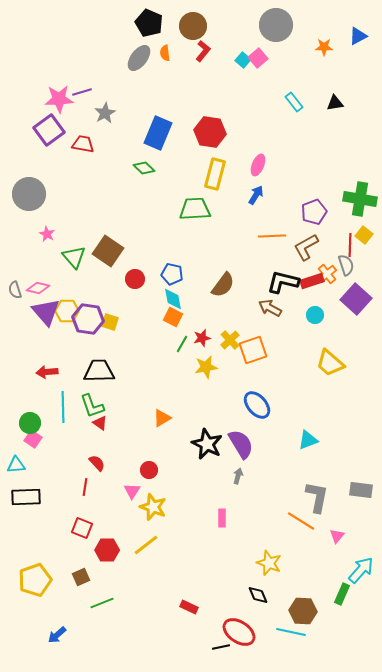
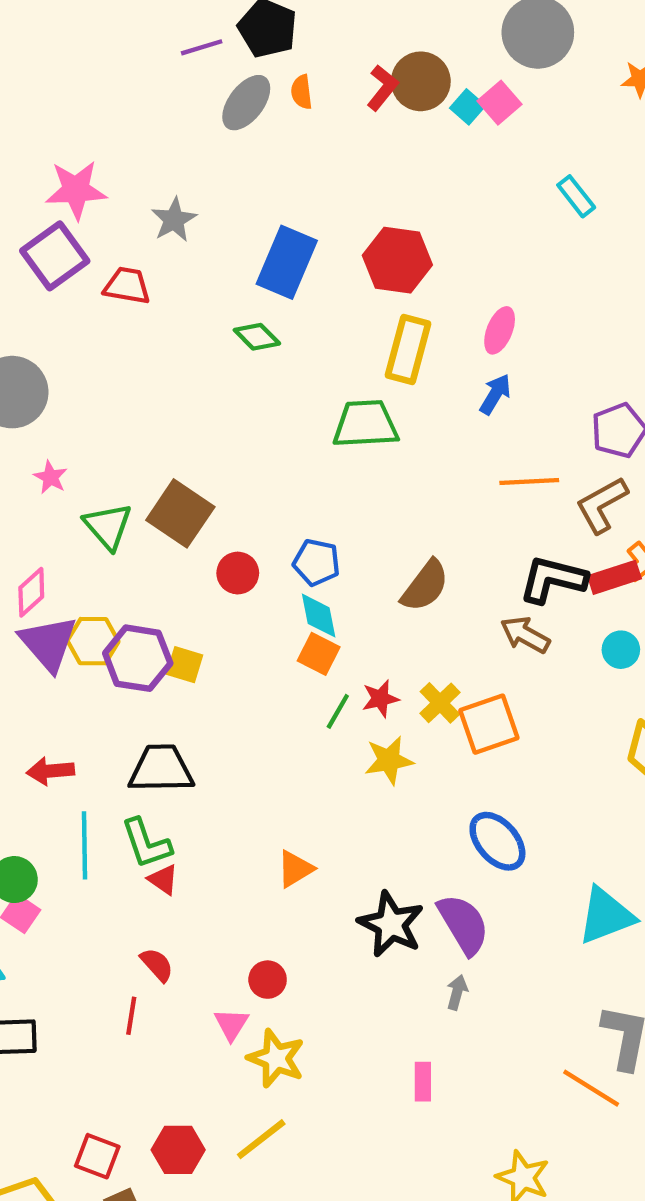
brown circle: (193, 26) -> (421, 81), moved
purple line: (82, 92) -> (202, 47), moved
pink diamond: (38, 288) -> (31, 592), turned -55
cyan triangle: (308, 440) -> (606, 916), size x1.4
red square: (82, 528) -> (97, 1156), moved

